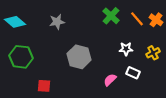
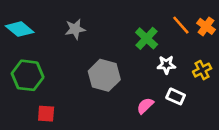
green cross: (111, 16) -> (147, 38), moved
red square: (44, 86) -> (46, 114), moved

